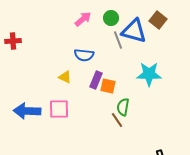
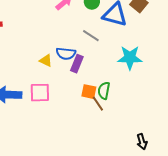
gray line: (118, 40) -> (91, 36), moved, turned -36
blue semicircle: (84, 55) -> (66, 54), moved
orange square: (108, 86) -> (89, 92), moved

